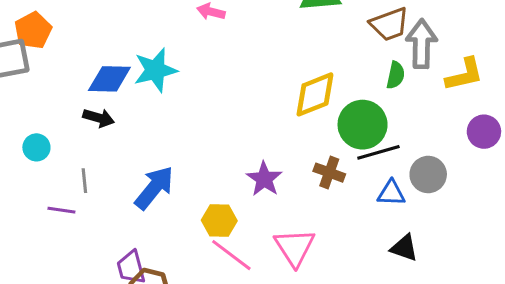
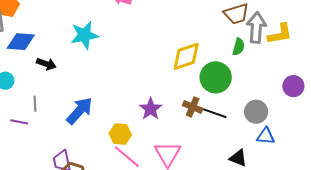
yellow L-shape: (464, 75) -> (280, 34), moved
blue diamond: (109, 79) -> (21, 42), moved
black line: (378, 152) -> (213, 113), moved, turned 32
blue triangle: (391, 193) -> (266, 136), moved

